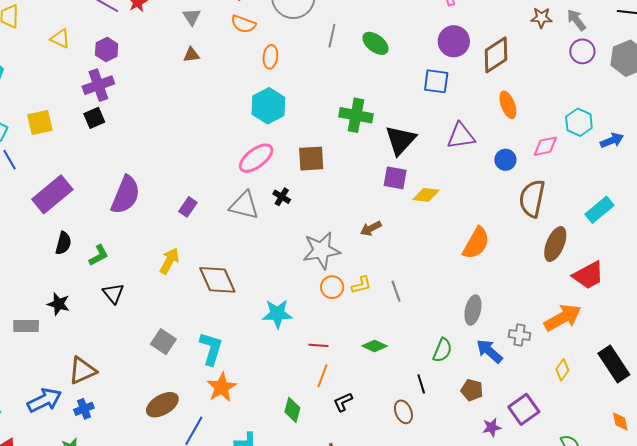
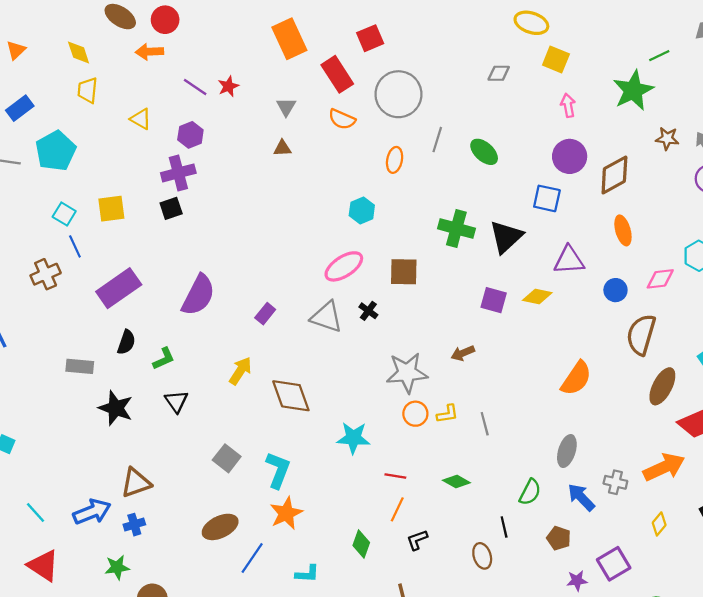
orange ellipse: (270, 57) -> (395, 160), moved
cyan hexagon: (268, 106) -> (362, 210), size x0.7
black triangle: (400, 140) -> (506, 237), moved
yellow diamond: (426, 195) -> (537, 296), moved
black star: (59, 304) -> (116, 408), size x1.4
gray rectangle: (26, 326) -> (80, 366), moved

